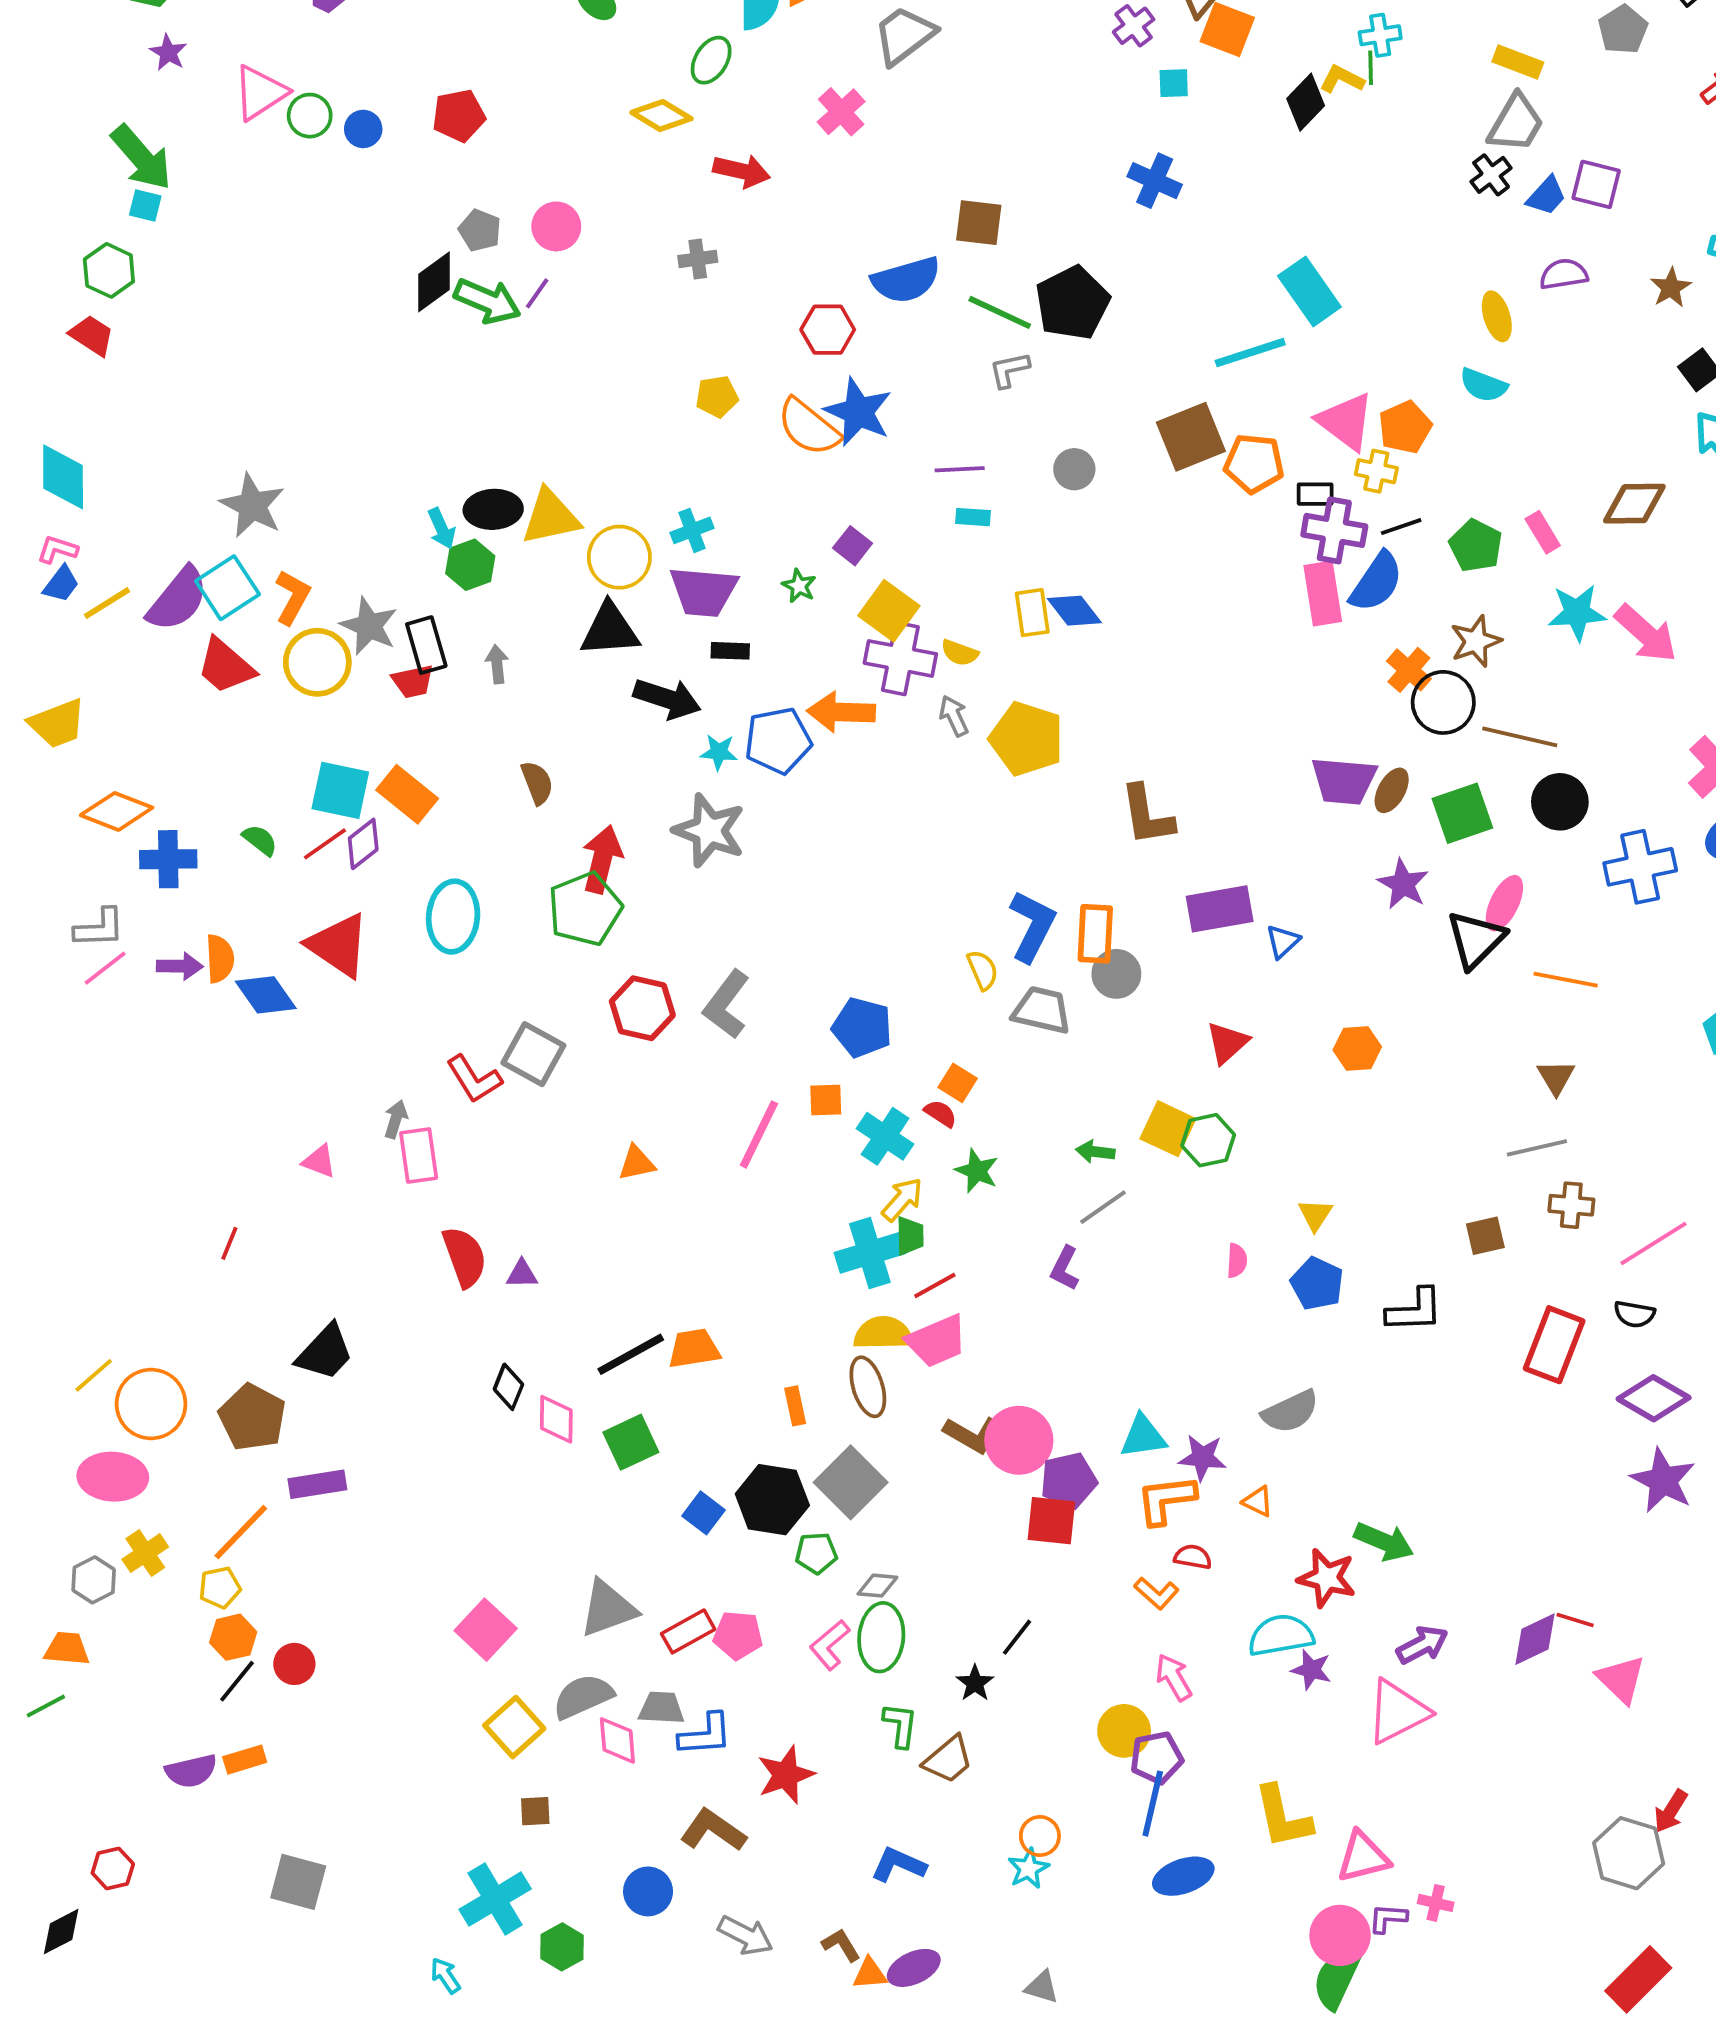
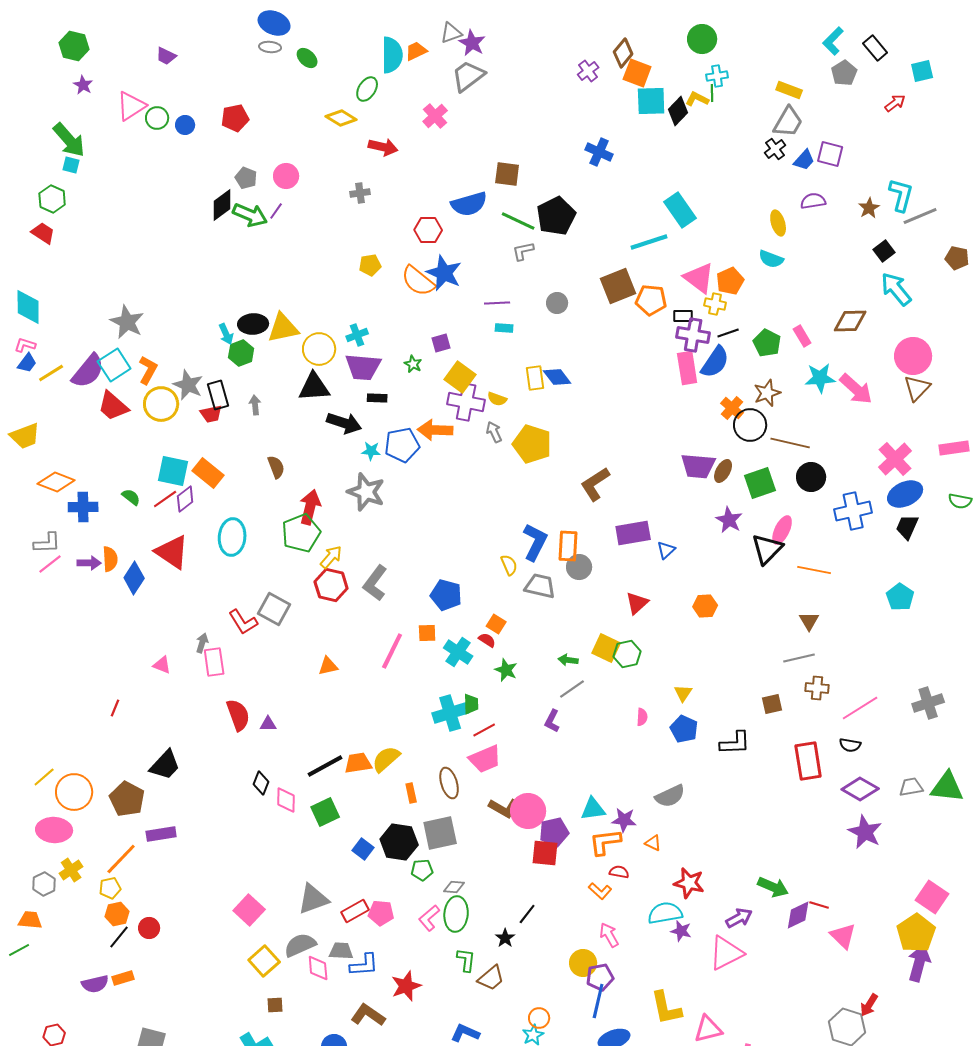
cyan square: (1174, 83) -> (651, 101), moved, size x1.8
purple square: (853, 546) -> (441, 343), turned 36
brown L-shape: (1147, 815) -> (595, 484), turned 66
blue diamond: (266, 995) -> (134, 578), turned 68
yellow arrow: (902, 1199) -> (331, 557), moved
yellow semicircle: (883, 1333) -> (386, 759), moved, turned -40
red rectangle: (1554, 1345) -> (808, 761), turned -30
gray square: (851, 1482) -> (440, 833), turned 33
green arrow: (1384, 1542) -> (773, 887), moved

